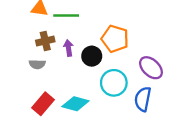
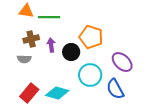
blue semicircle: (143, 99) -> (115, 89), turned -40

